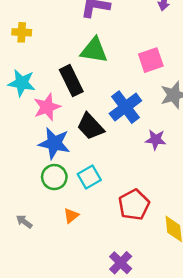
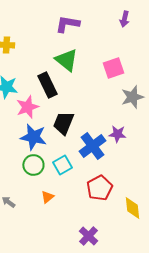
green triangle: (94, 50) -> (66, 60), turned 30
blue cross: (125, 107) -> (92, 146), moved
black trapezoid: (90, 126) -> (63, 123), turned 65

